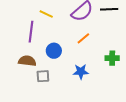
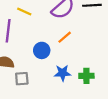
blue circle: (54, 51) -> (42, 50), moved
green cross: (112, 58) -> (86, 76), moved

